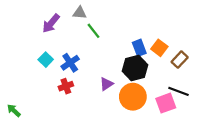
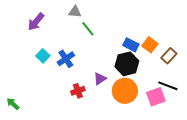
purple arrow: (51, 23) -> (36, 22), moved
blue rectangle: (139, 48) -> (131, 45), turned -42
red cross: (66, 86) -> (78, 91), moved

